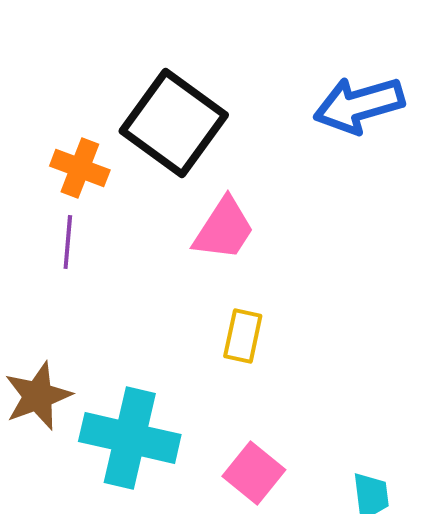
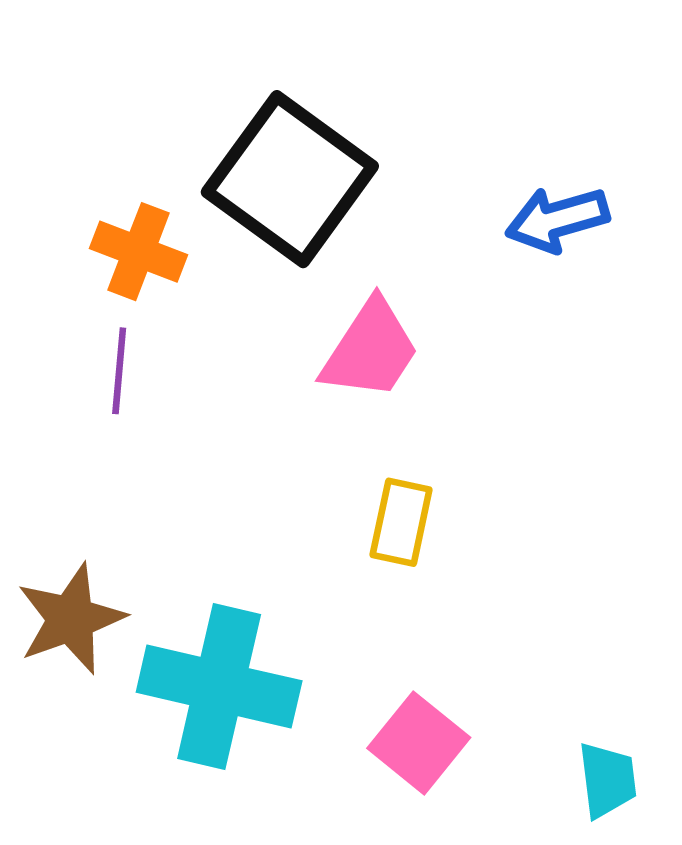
blue arrow: (359, 105) -> (557, 219), moved, size x0.7

